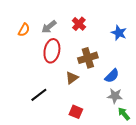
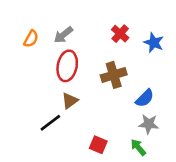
red cross: (79, 24) -> (120, 34), moved
brown triangle: (72, 78) -> (70, 101), moved
green arrow: (124, 114) -> (138, 147), moved

